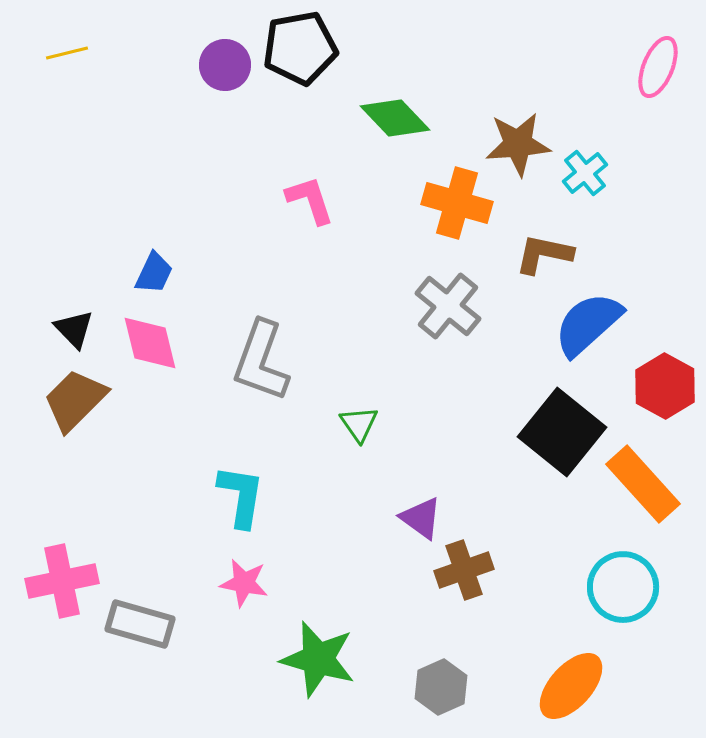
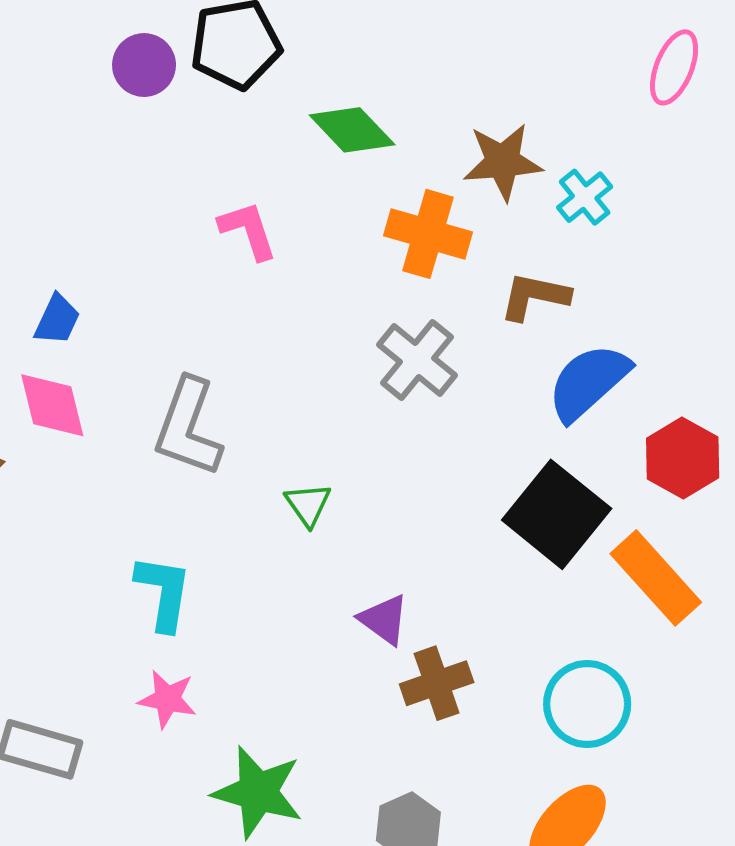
cyan circle: (623, 587) -> (587, 704), moved

